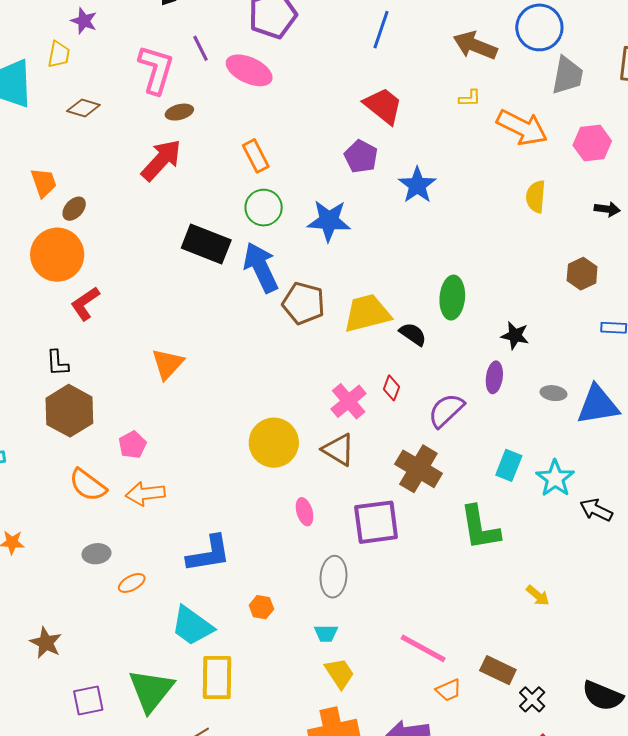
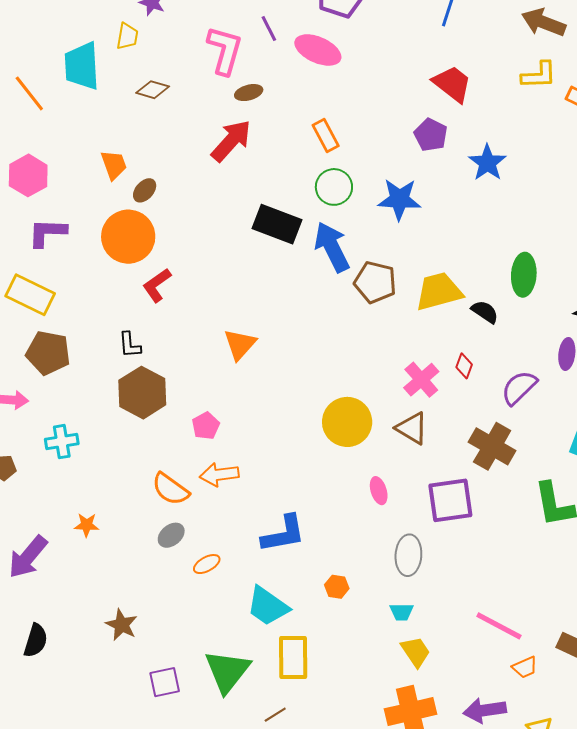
yellow L-shape: (470, 98) -> (539, 75), size x1.6
orange semicircle: (88, 485) -> (170, 489), moved
gray ellipse: (96, 554) -> (171, 535), turned -32

